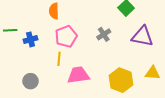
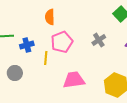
yellow line: (59, 59) -> (46, 58), moved
gray circle: (31, 81) -> (15, 73), moved

